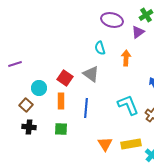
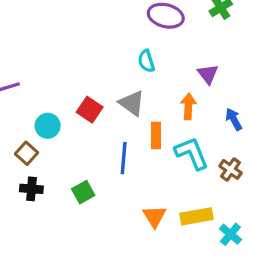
purple triangle: (138, 32) -> (208, 74), moved, turned -32
orange arrow: (126, 58) -> (188, 106), moved
orange rectangle: (61, 101) -> (156, 135), moved
green square: (61, 129) -> (83, 192), turned -32

